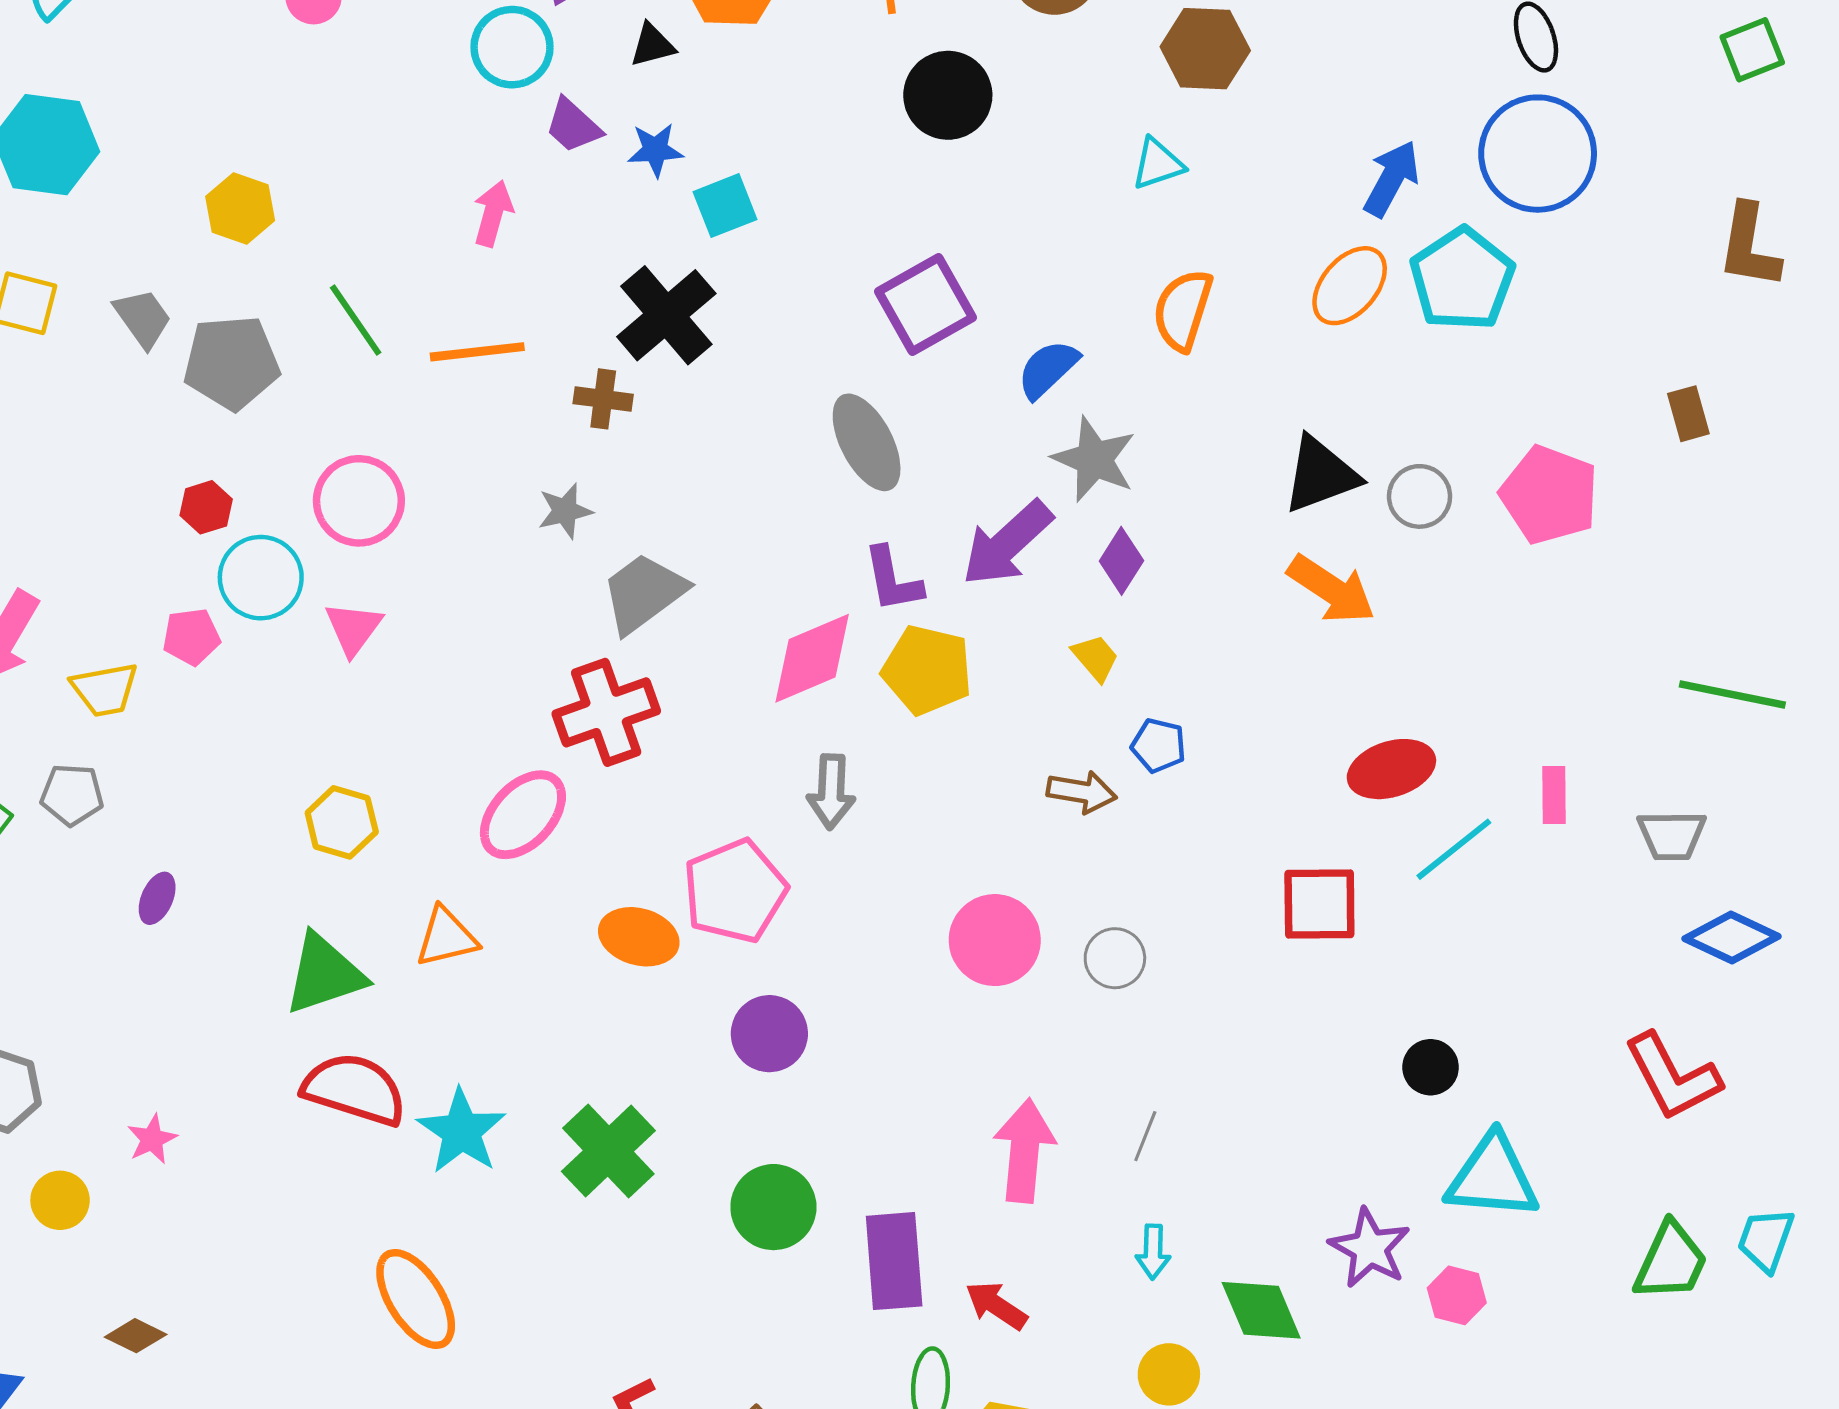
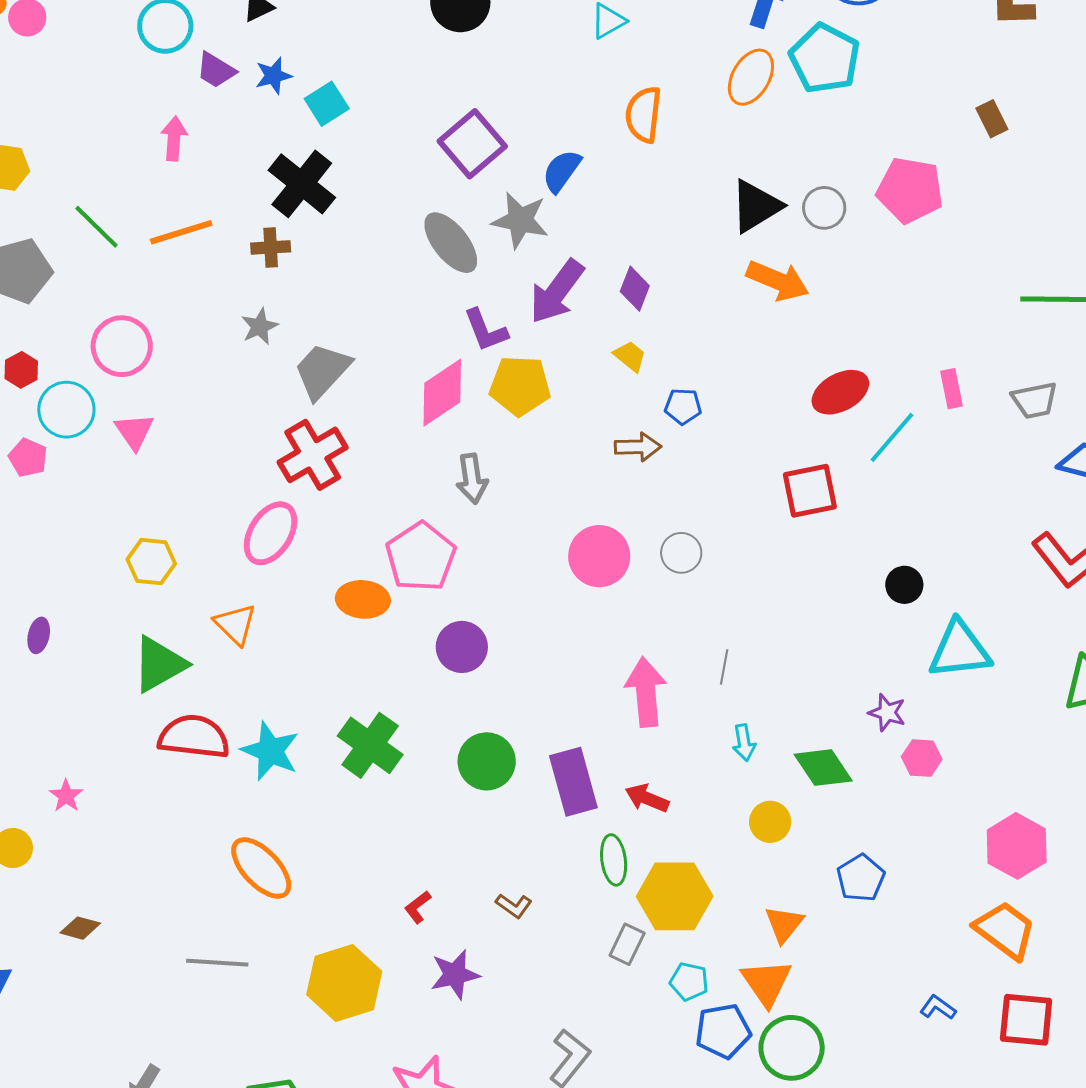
gray star: (1094, 459) -> (520, 220), moved
pink pentagon: (191, 637) -> (28, 458), turned -30
orange triangle: (446, 937) -> (235, 624), turned -51
purple star: (1370, 1248) -> (887, 713), size x0.7
pink hexagon: (1457, 1295) -> (922, 758), moved

